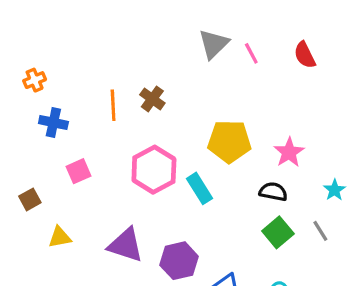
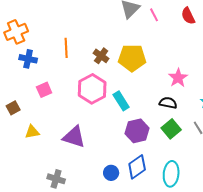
orange cross: (35, 80) -> (16, 32), size x1.6
brown cross: (152, 99) -> (101, 56), moved
yellow pentagon: (229, 141) -> (132, 58), moved
purple hexagon: (179, 261) -> (137, 131), moved

